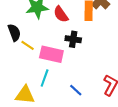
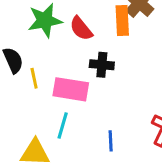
yellow line: (28, 45) -> (34, 78), turned 48
blue line: (76, 90) -> (111, 141), turned 48

